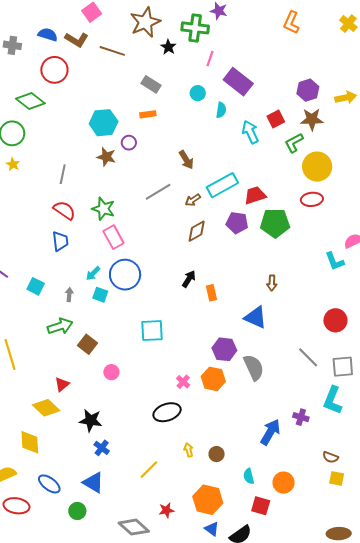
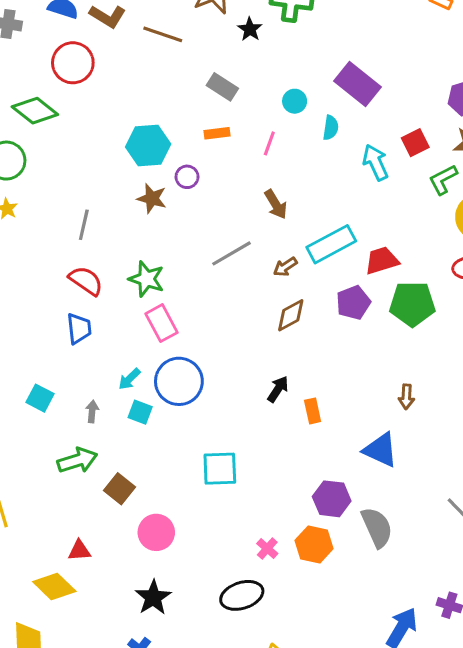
pink line: (210, 59) -> (269, 143), moved
purple pentagon: (237, 223) -> (353, 303), turned -30
pink circle: (111, 372) -> (156, 532), size x1.5
red triangle: (62, 384) -> (79, 551), turned 35
black star: (91, 420) -> (153, 597), moved, turned 30

